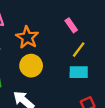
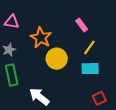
yellow circle: (31, 66) -> (57, 59), moved

